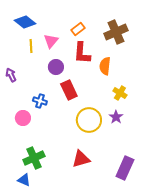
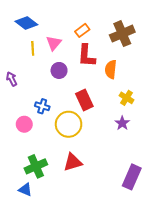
red rectangle: (69, 90) -> (84, 100), moved
yellow circle: (89, 120) -> (69, 124), moved
red triangle: (81, 159) -> (73, 162), moved

